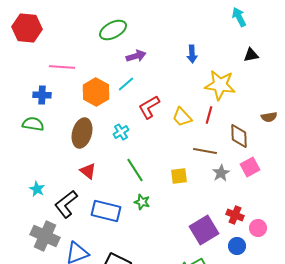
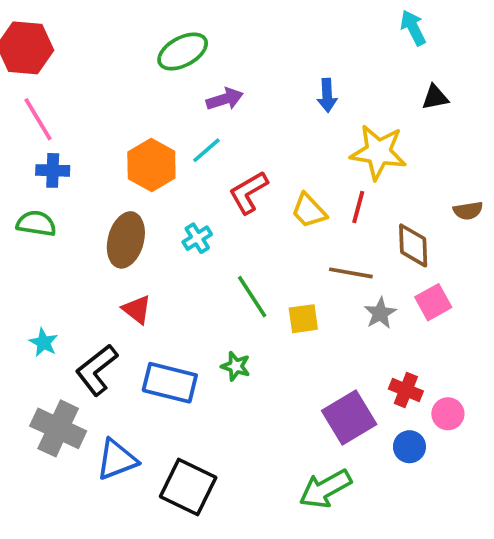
pink line: (62, 67) -> (38, 119), moved, turned 55
green line: (135, 170) -> (252, 297), moved

